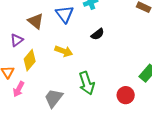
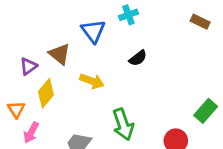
brown triangle: (36, 21) -> (60, 54), moved

